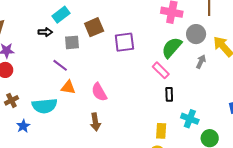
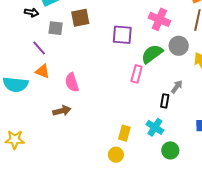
purple square: (124, 42) -> (122, 35), moved
gray arrow: (201, 62) -> (177, 87), moved
pink rectangle: (161, 70) -> (137, 74), turned 48
black rectangle: (169, 94) -> (165, 101), moved
brown arrow: (95, 122) -> (62, 111), turned -108

